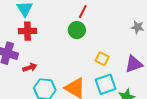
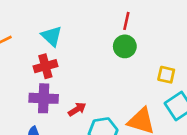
red cross: (28, 31) -> (45, 66), moved

